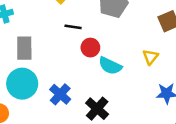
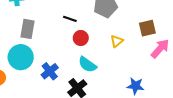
yellow triangle: (150, 57) -> (117, 41), moved
cyan semicircle: (110, 66) -> (87, 65), moved

